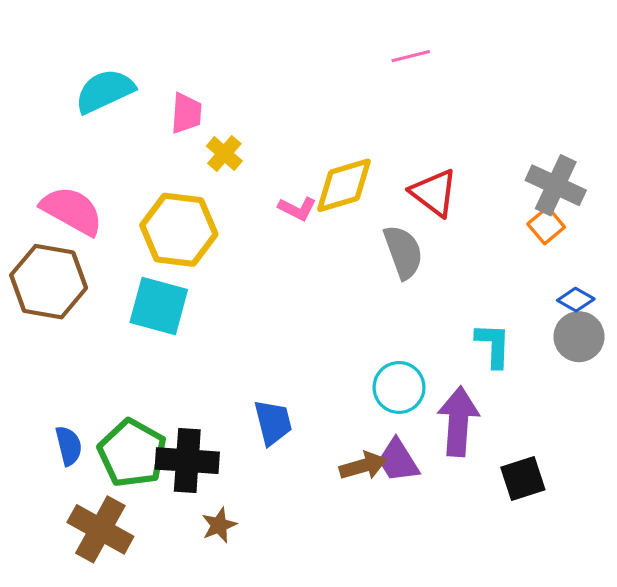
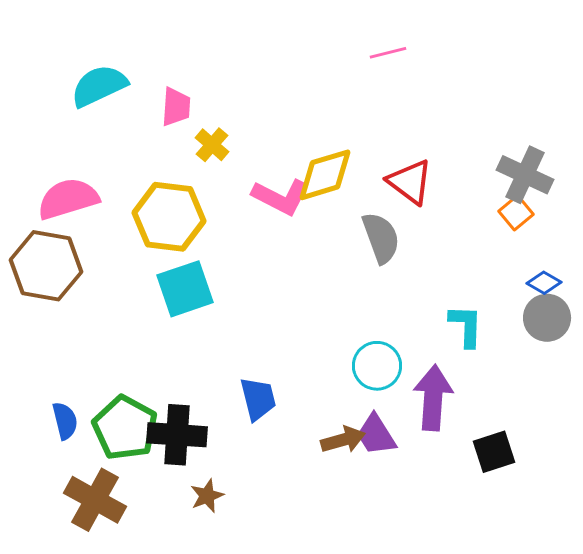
pink L-shape: (297, 209) -> (281, 197), size x1.6
pink semicircle: (72, 211) -> (68, 199), turned -46
cyan square: (159, 306) -> (185, 289), moved, turned -34

